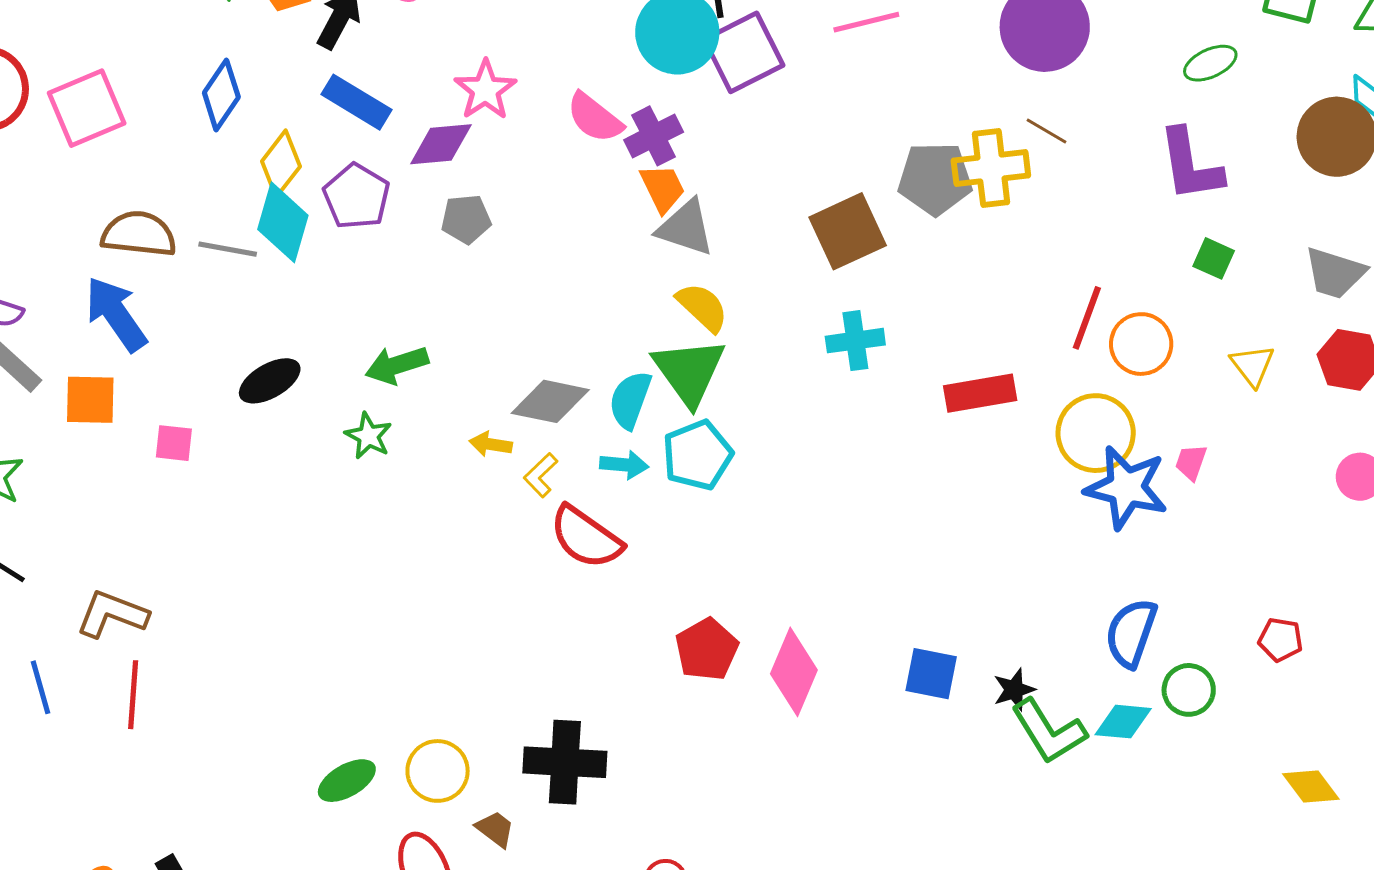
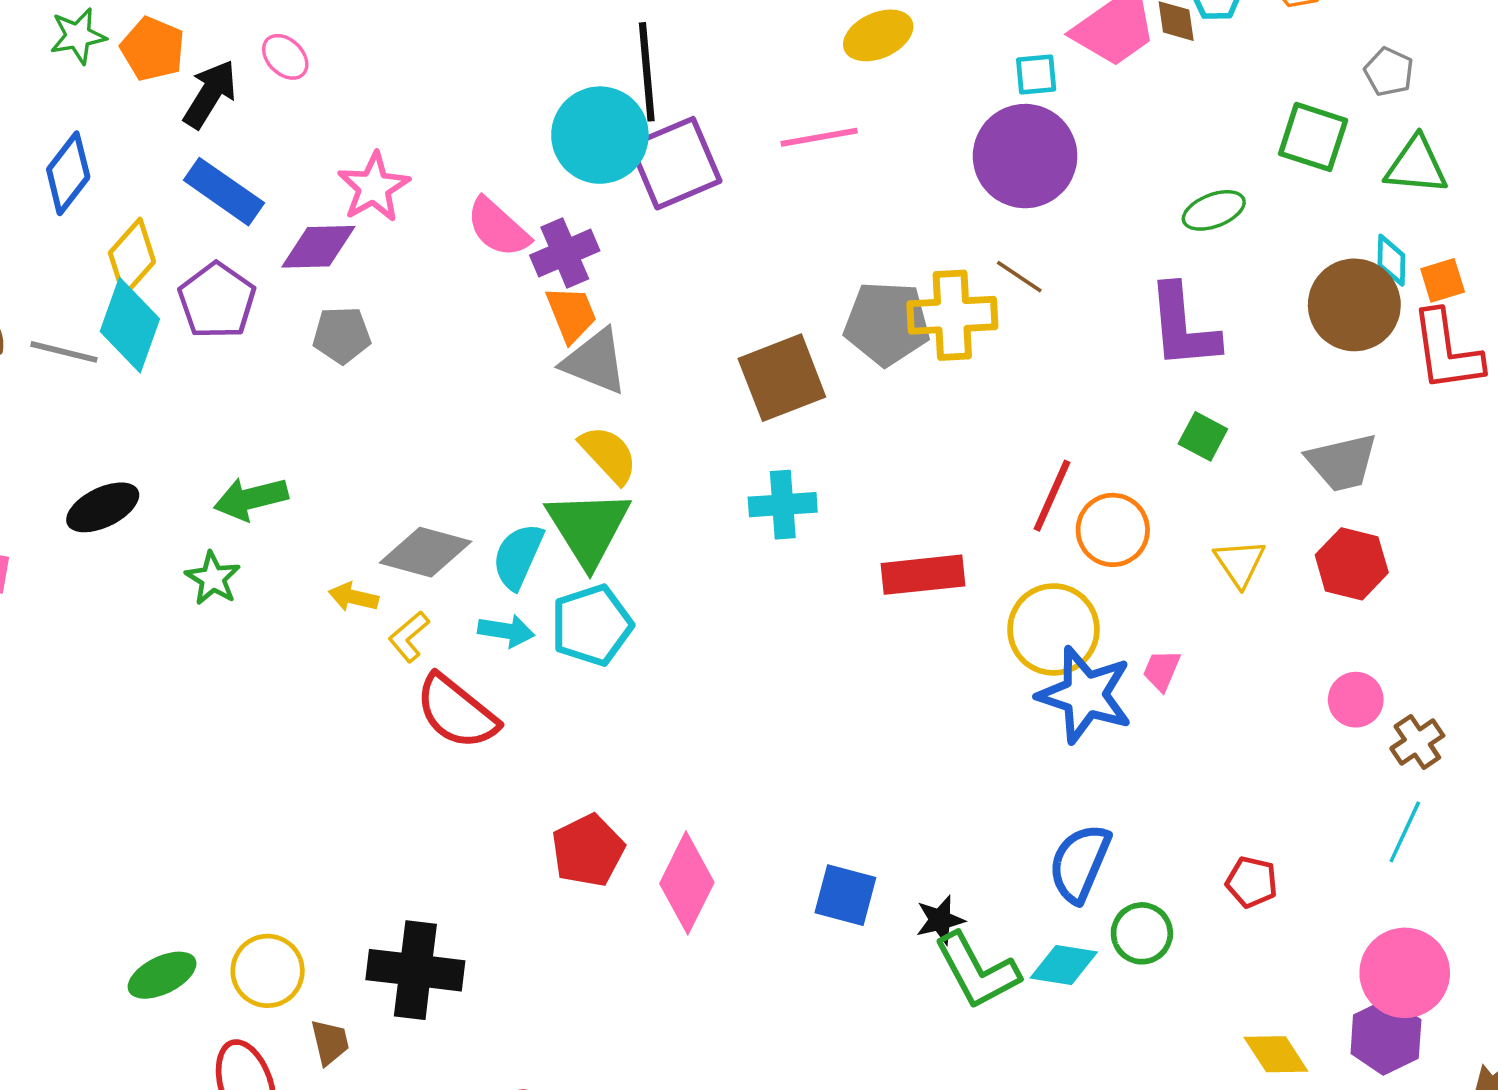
gray trapezoid: (1335, 273) -> (1342, 462), turned -34
brown trapezoid: (495, 829) -> (330, 1042), turned 36

